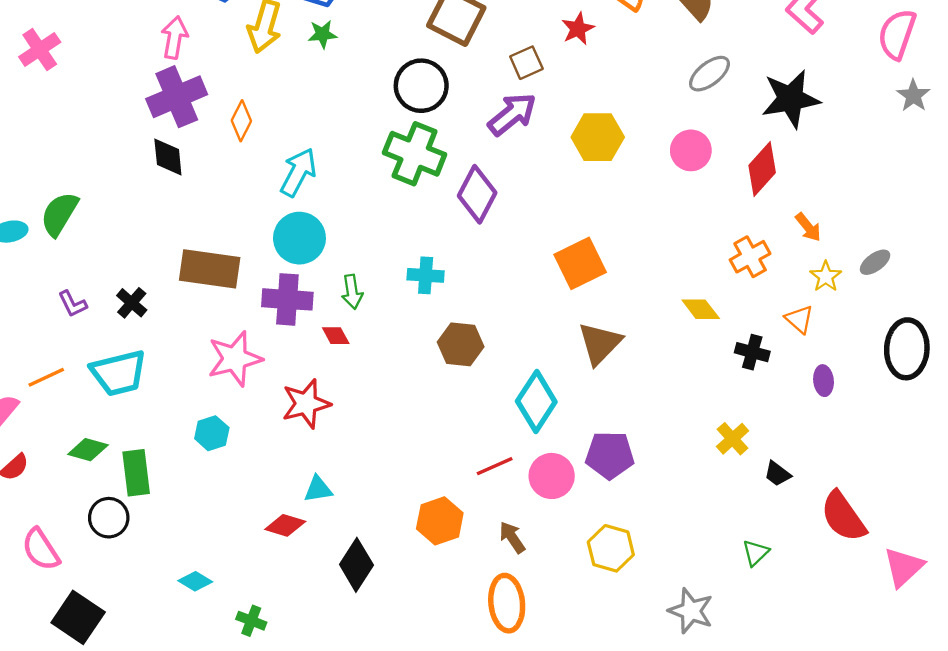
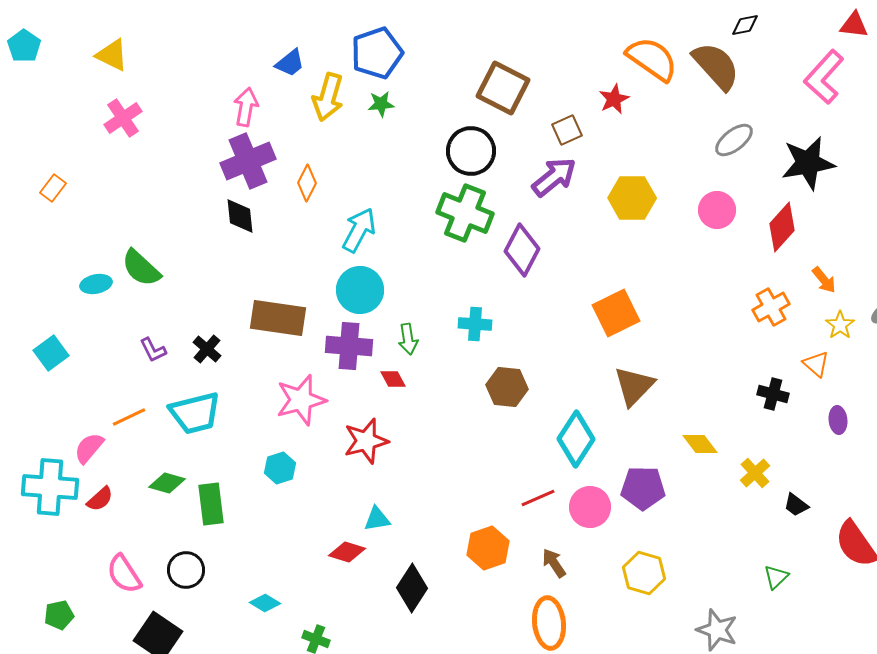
green semicircle: (59, 214) -> (141, 268), turned -78
yellow diamond: (701, 309) -> (700, 444), moved
black circle: (109, 518) -> (186, 570), moved

